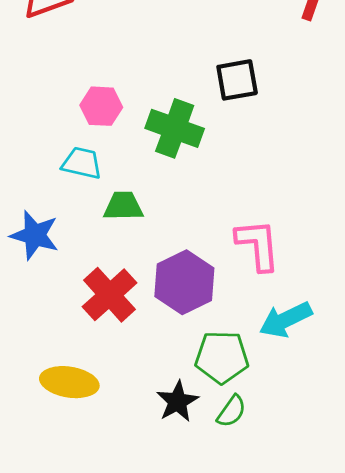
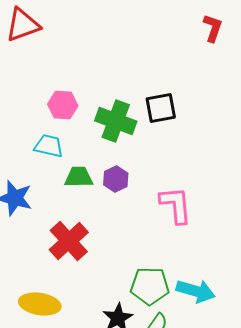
black square: (237, 80) -> (161, 108), moved
purple hexagon: (184, 282) -> (116, 179), moved, size x0.6
cyan arrow: (286, 320) -> (196, 291), moved, turned -138

